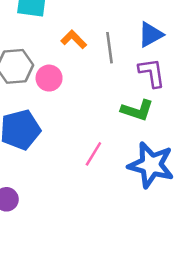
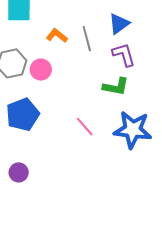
pink line: (93, 154) -> (85, 127), turned -65

